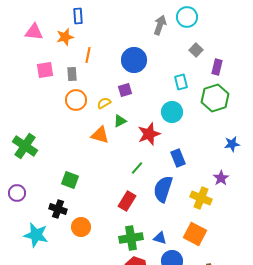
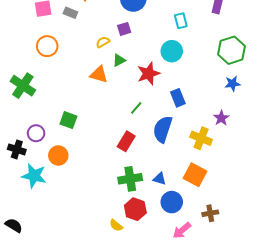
gray rectangle: (72, 74) -> (70, 13), turned -64
green hexagon: (215, 98) -> (231, 50), moved
orange circle: (76, 100) -> (47, 46), moved
purple circle: (17, 193) -> (36, 133), moved
black cross: (58, 209) -> (17, 149), moved
orange circle: (81, 227) -> (58, 155), moved

